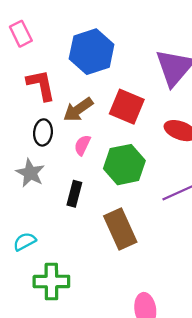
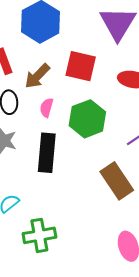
black rectangle: (74, 194) -> (47, 153), size x1.6
brown rectangle: (120, 229) -> (117, 181), moved

